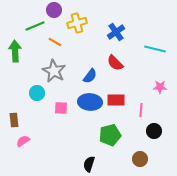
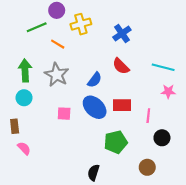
cyan line: (155, 49) -> (163, 67), moved
green arrow: (15, 51) -> (25, 70), moved
cyan circle: (37, 93) -> (24, 98), moved
blue ellipse: (90, 102) -> (95, 107), turned 40
pink semicircle: (23, 141) -> (24, 148), turned 80

